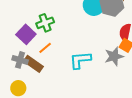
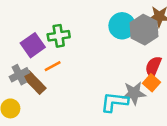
gray cross: (20, 60) -> (19, 75), turned 35
cyan L-shape: (80, 60) -> (114, 102), moved

